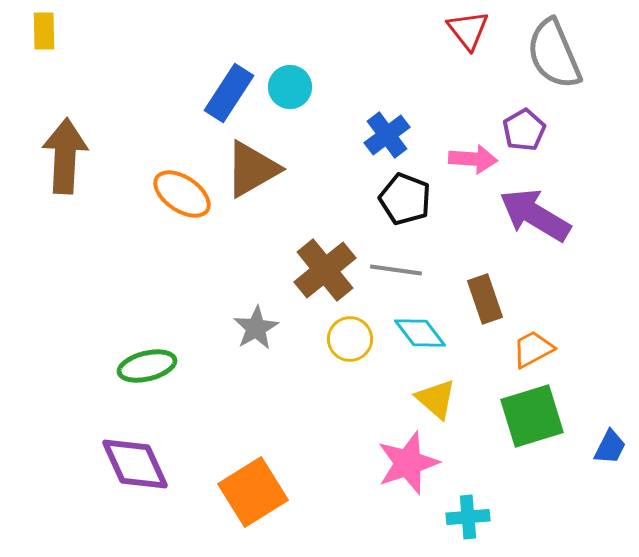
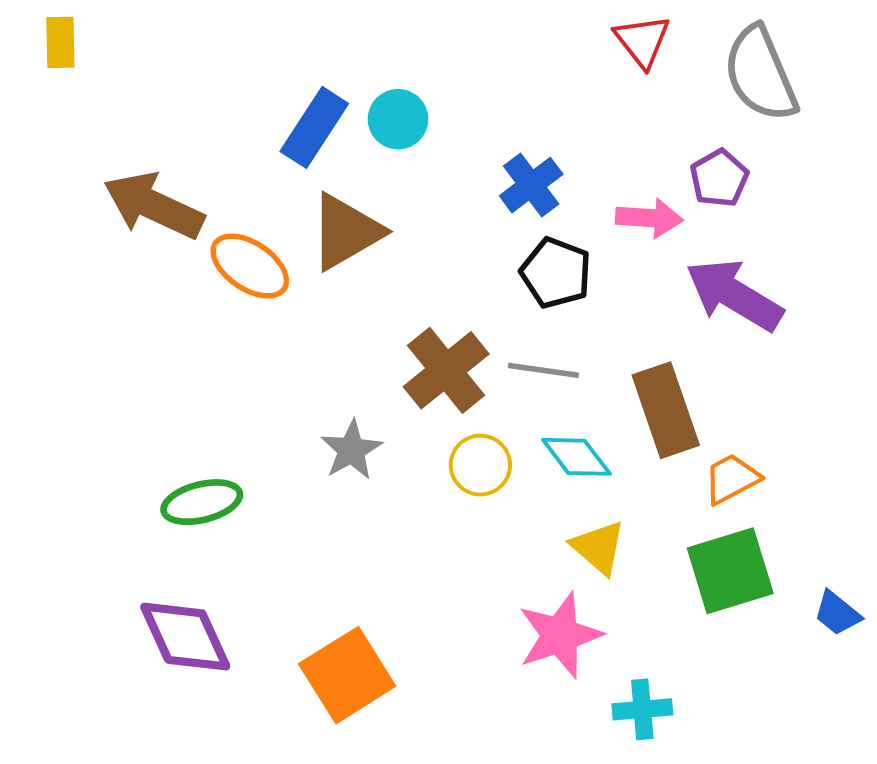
brown arrow: (65, 156) -> (154, 206), moved, turned -68
brown rectangle: (485, 299) -> (666, 410), size x1.4
blue trapezoid: (610, 447) -> (837, 613), turned 102

